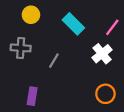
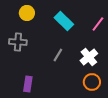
white cross: (102, 54) -> (89, 57), moved
gray line: (54, 61) -> (58, 55), moved

